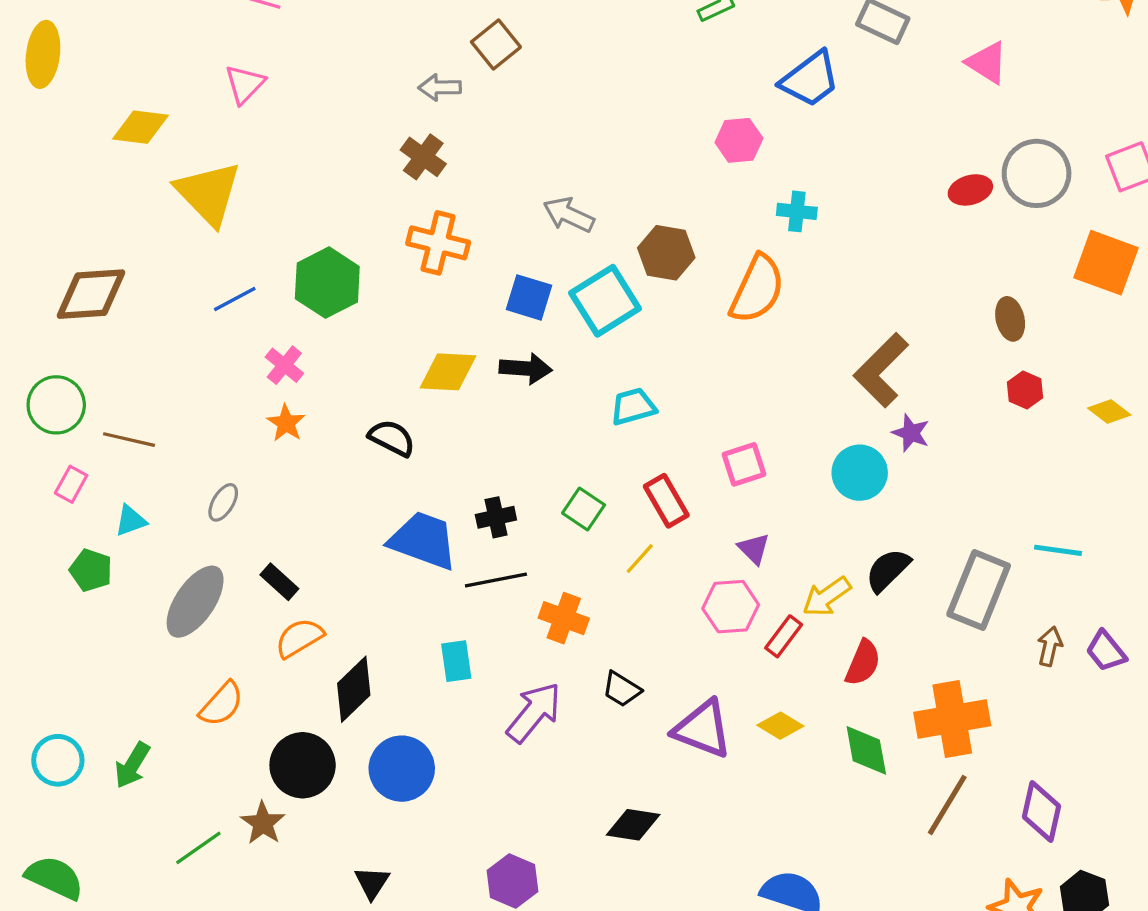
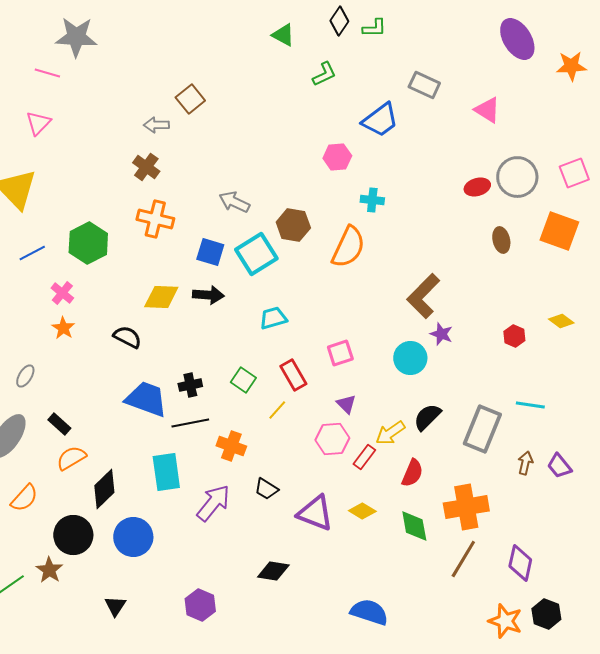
brown ellipse: (1010, 319) -> (501, 240), moved
red hexagon: (1025, 390) -> (514, 336), moved
cyan rectangle: (456, 661) -> (166, 472), size x1.5

